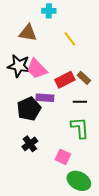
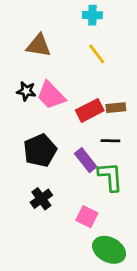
cyan cross: (49, 11) -> (92, 15), moved
black star: (19, 66) -> (26, 91), size x0.6
brown rectangle: (84, 78) -> (116, 108), turned -48
purple rectangle: (45, 98) -> (86, 160), moved, turned 48

